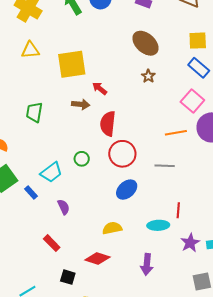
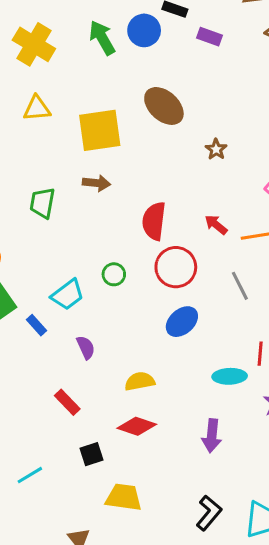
brown ellipse: (145, 43) -> (164, 106), moved
red arrow: (100, 88) -> (216, 225), moved
brown arrow: (81, 104) -> (96, 183), moved
gray line: (165, 166) -> (240, 286), turned 60
yellow semicircle: (112, 228) -> (140, 381), moved
black square: (68, 277) -> (91, 454), turned -35

